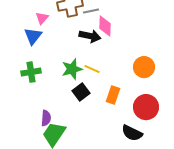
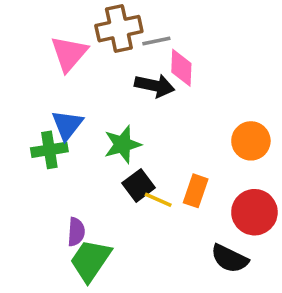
pink triangle: (42, 18) -> (69, 53), size x1.6
blue triangle: (33, 36) -> (67, 125), moved
yellow line: (92, 69) -> (158, 200), moved

